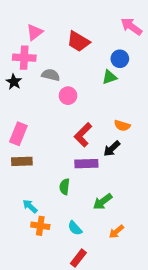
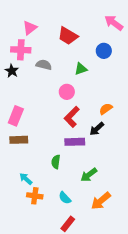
green triangle: (109, 77) -> (81, 69), moved
pink circle: (68, 96) -> (67, 92), moved
orange semicircle: (122, 126) -> (106, 109), turned 128
orange arrow: (116, 232) -> (101, 201), size x1.5

